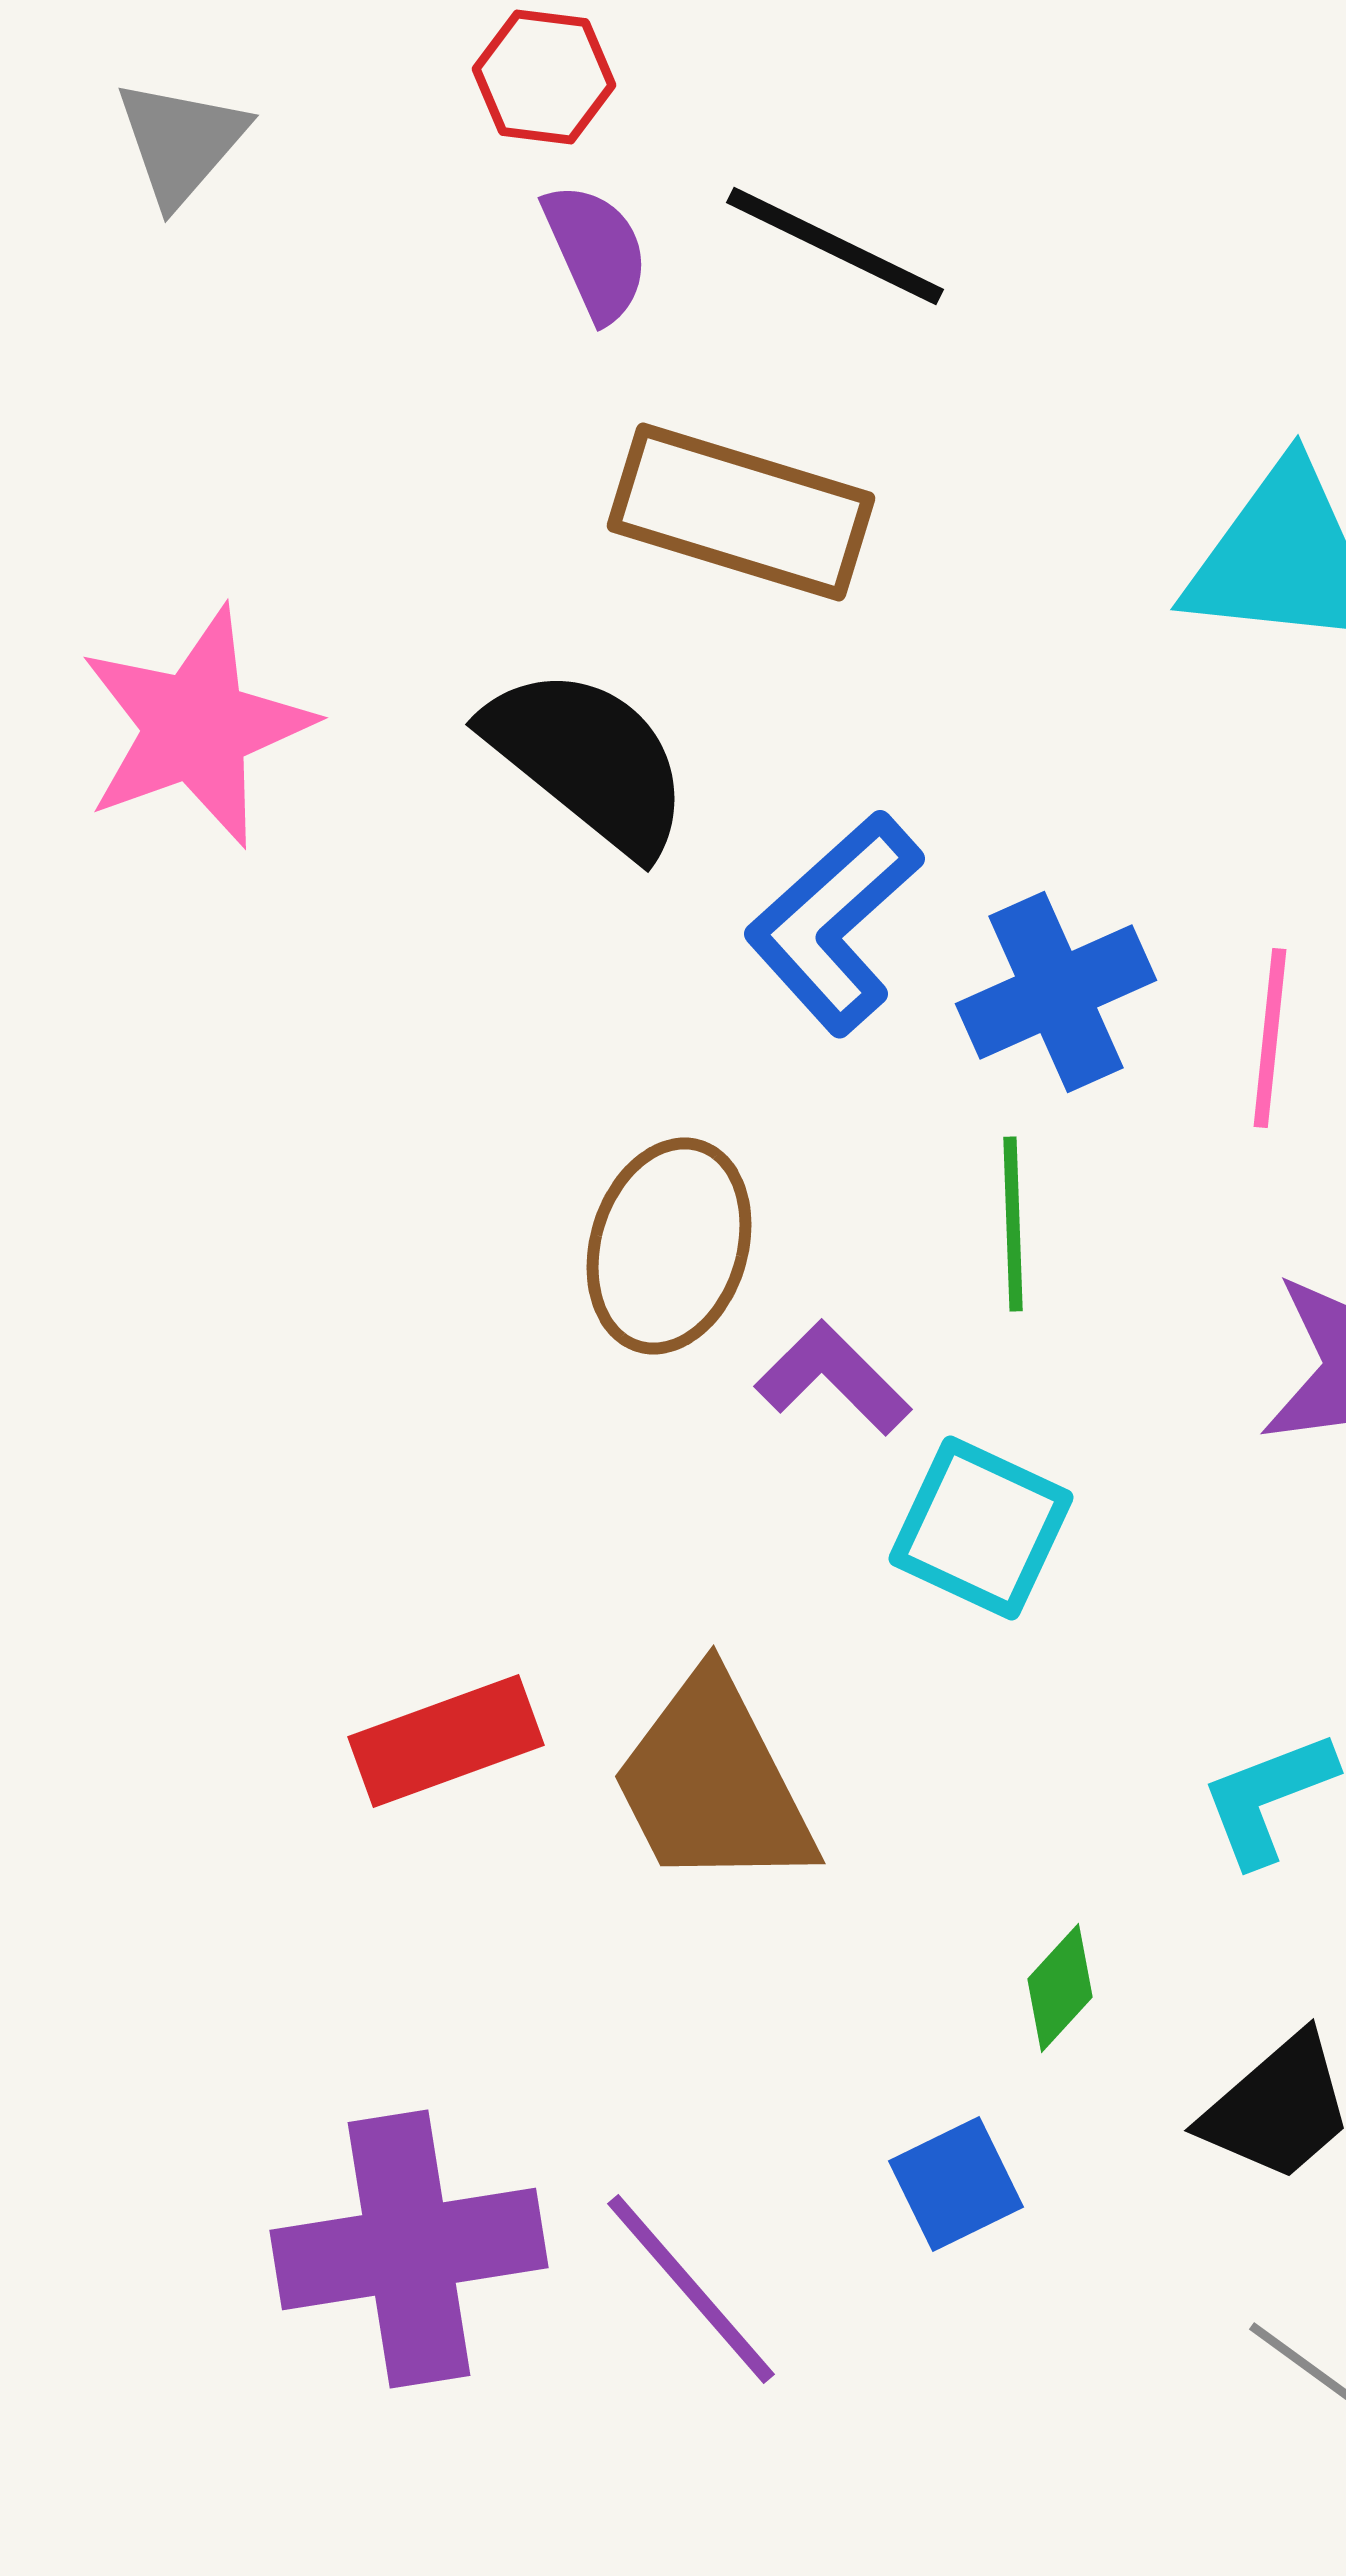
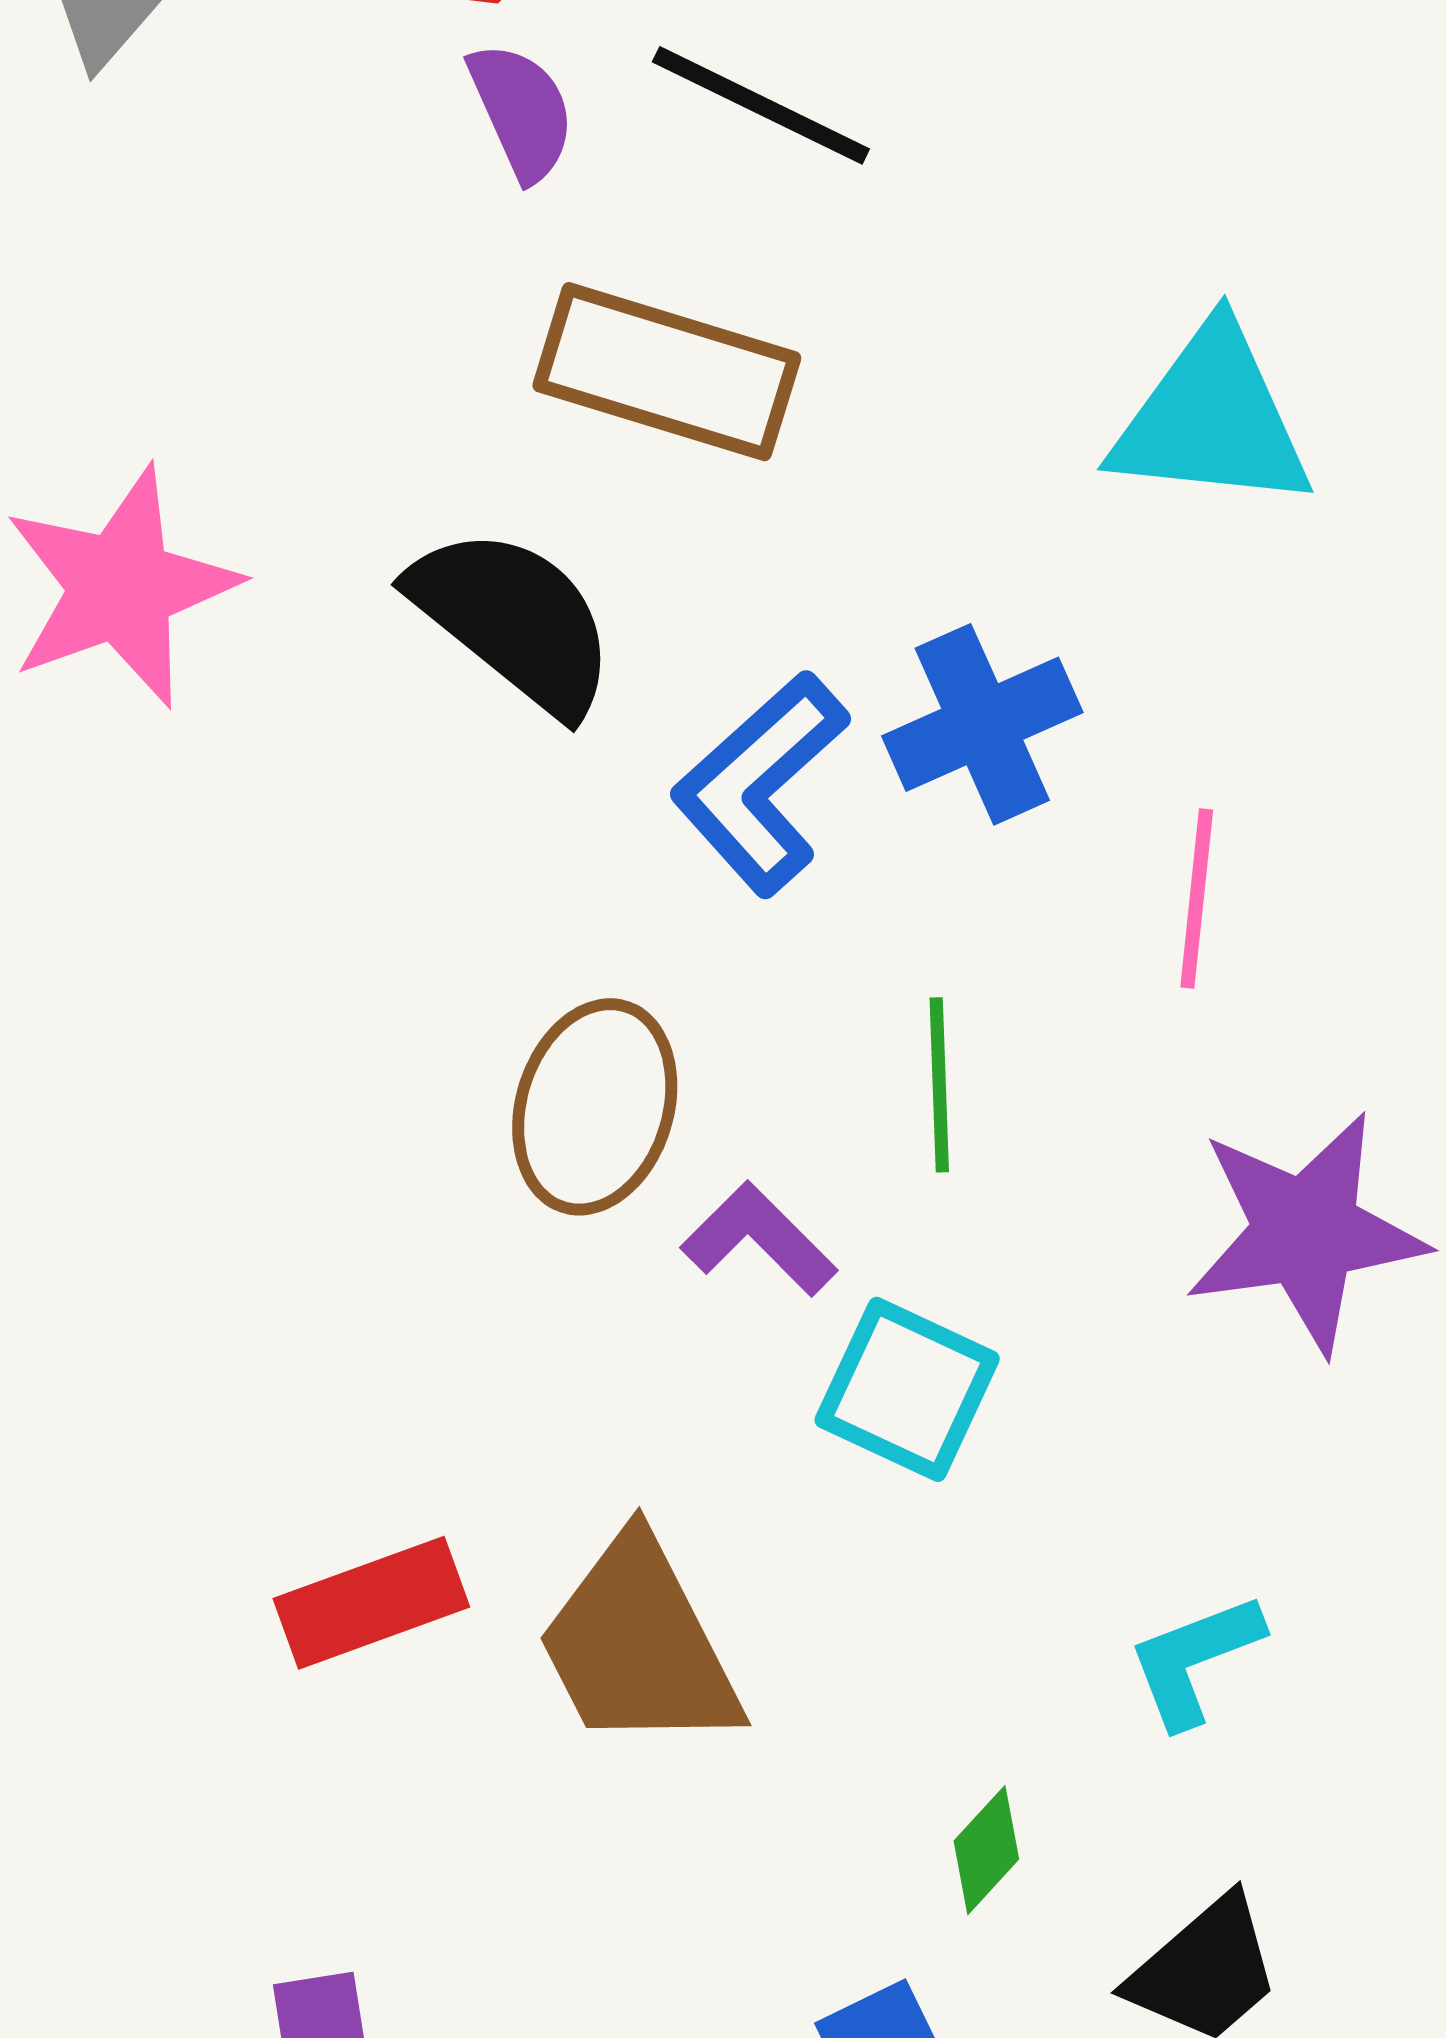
blue cross: (1056, 992) -> (982, 724), moved

